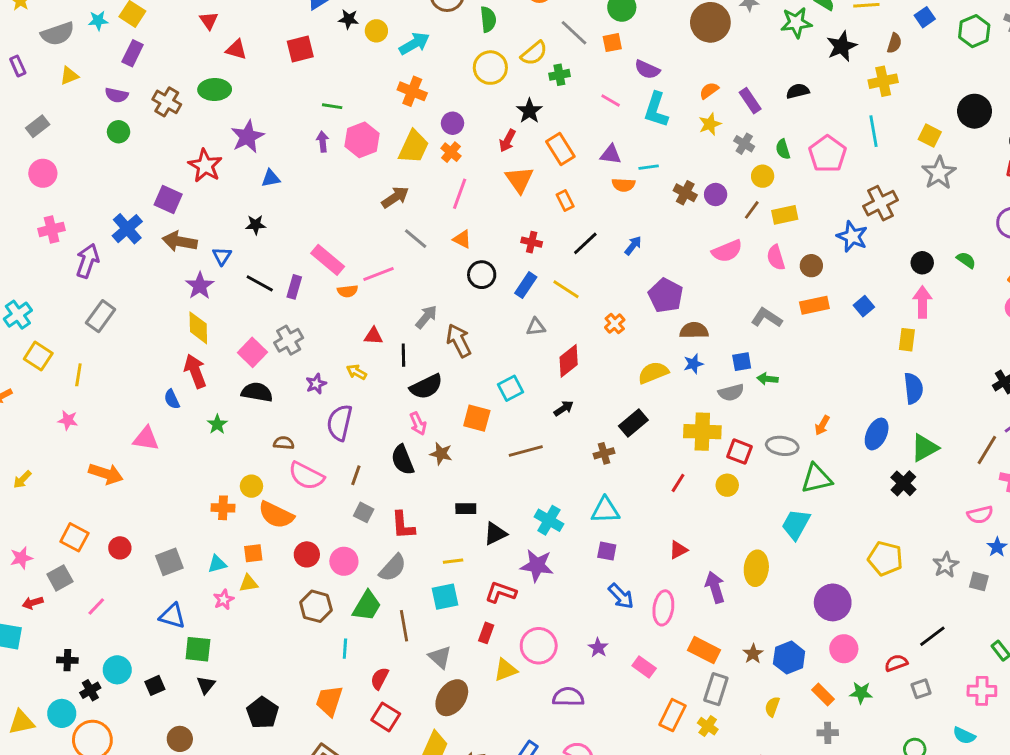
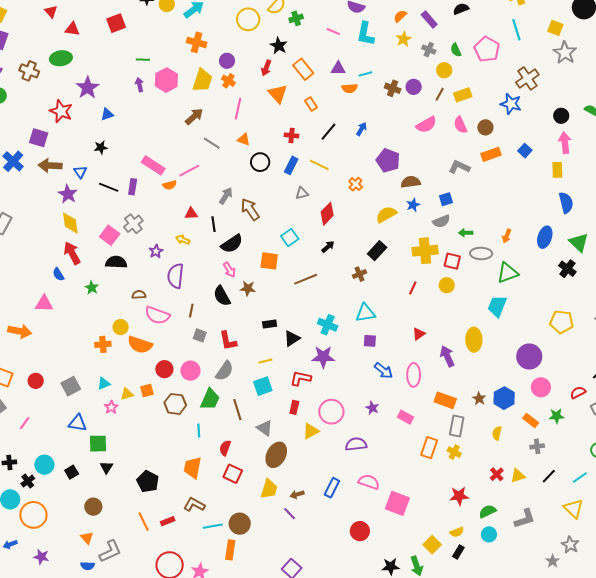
green arrow: (767, 379) -> (466, 233), moved
green triangle: (925, 448) -> (579, 242), turned -40
orange square: (253, 553) -> (147, 391), moved

